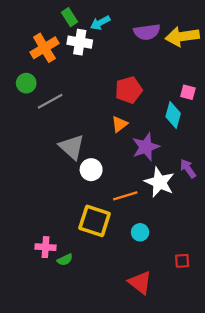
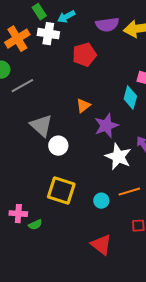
red pentagon: (129, 90) -> (84, 55), moved
orange line: (125, 196) -> (129, 192), moved

